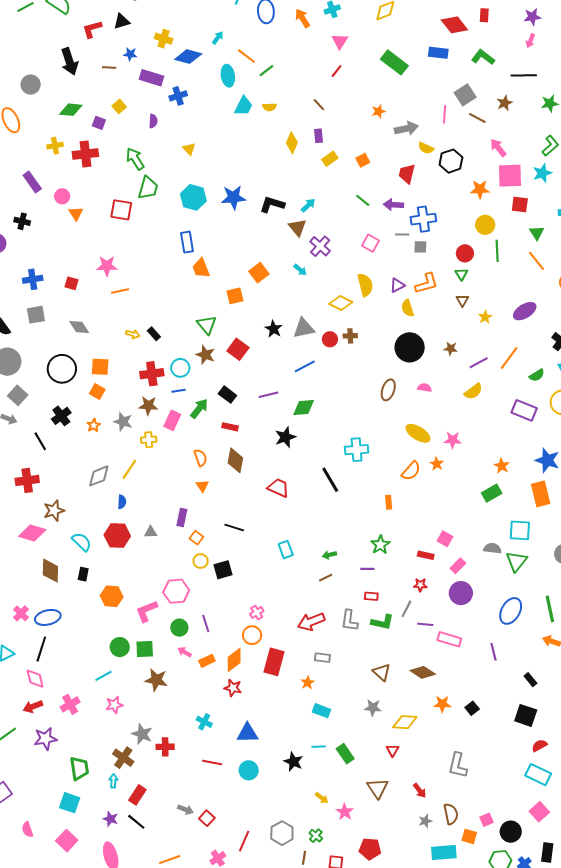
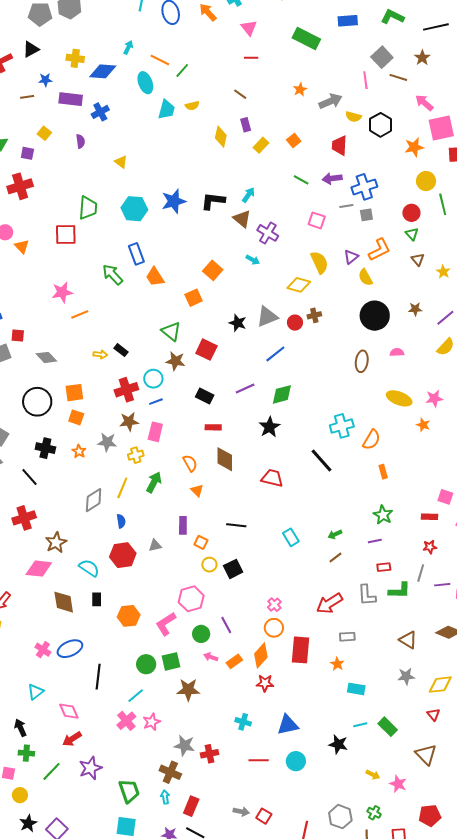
red line: (337, 71) -> (251, 58), turned 64
green arrow: (135, 159) -> (113, 275), moved
red square: (71, 283) -> (18, 336), moved
green arrow: (199, 408) -> (154, 482), moved
black cross: (61, 416) -> (45, 448), turned -30
orange semicircle: (411, 471) -> (372, 440), moved
black line: (41, 649) -> (98, 677), moved
pink cross: (70, 704) -> (126, 721), moved

